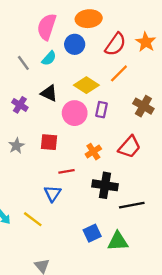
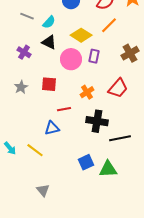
cyan semicircle: (49, 58) -> (49, 22), moved
gray line: (23, 63) -> (27, 16), turned -32
brown cross: (143, 106) -> (130, 53), turned 30
blue triangle: (53, 193) -> (52, 128), turned 42

